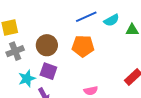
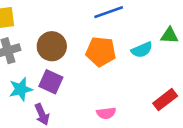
cyan semicircle: (111, 20) -> (142, 50), moved

